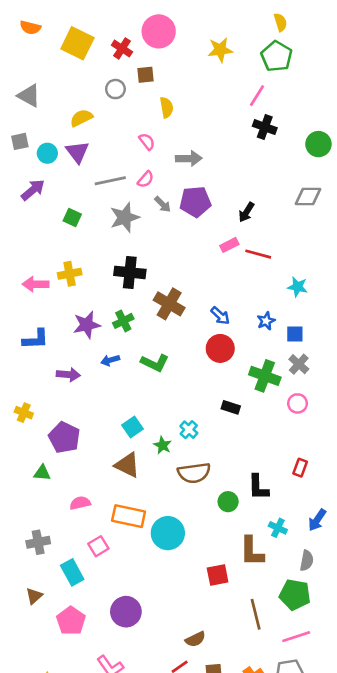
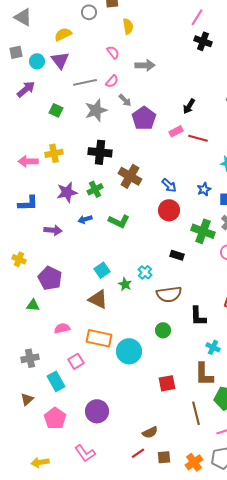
purple pentagon: (195, 202) -> (144, 118), moved, turned -30
brown semicircle: (194, 473) -> (169, 294), moved
green circle: (228, 502) -> (163, 330), moved
brown L-shape: (252, 551) -> (204, 374), moved

